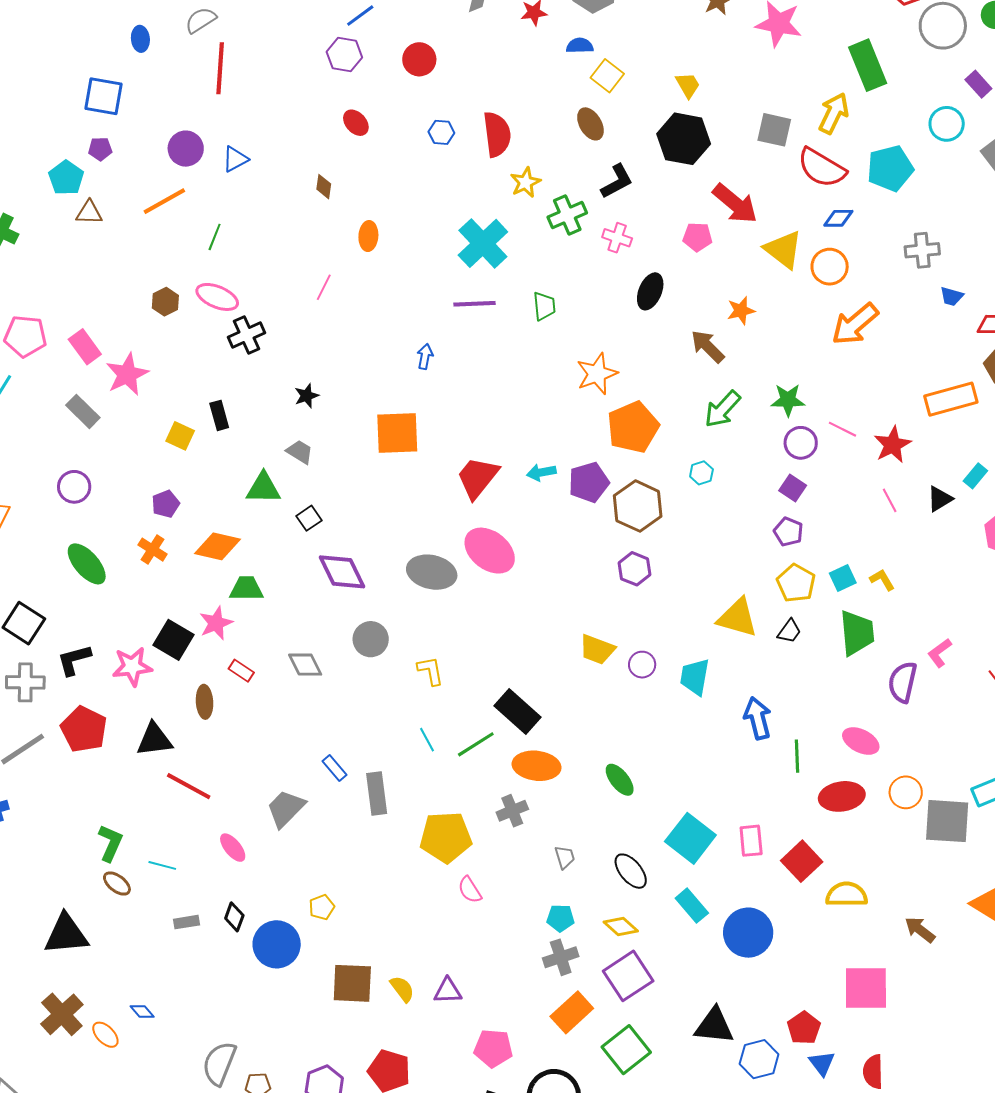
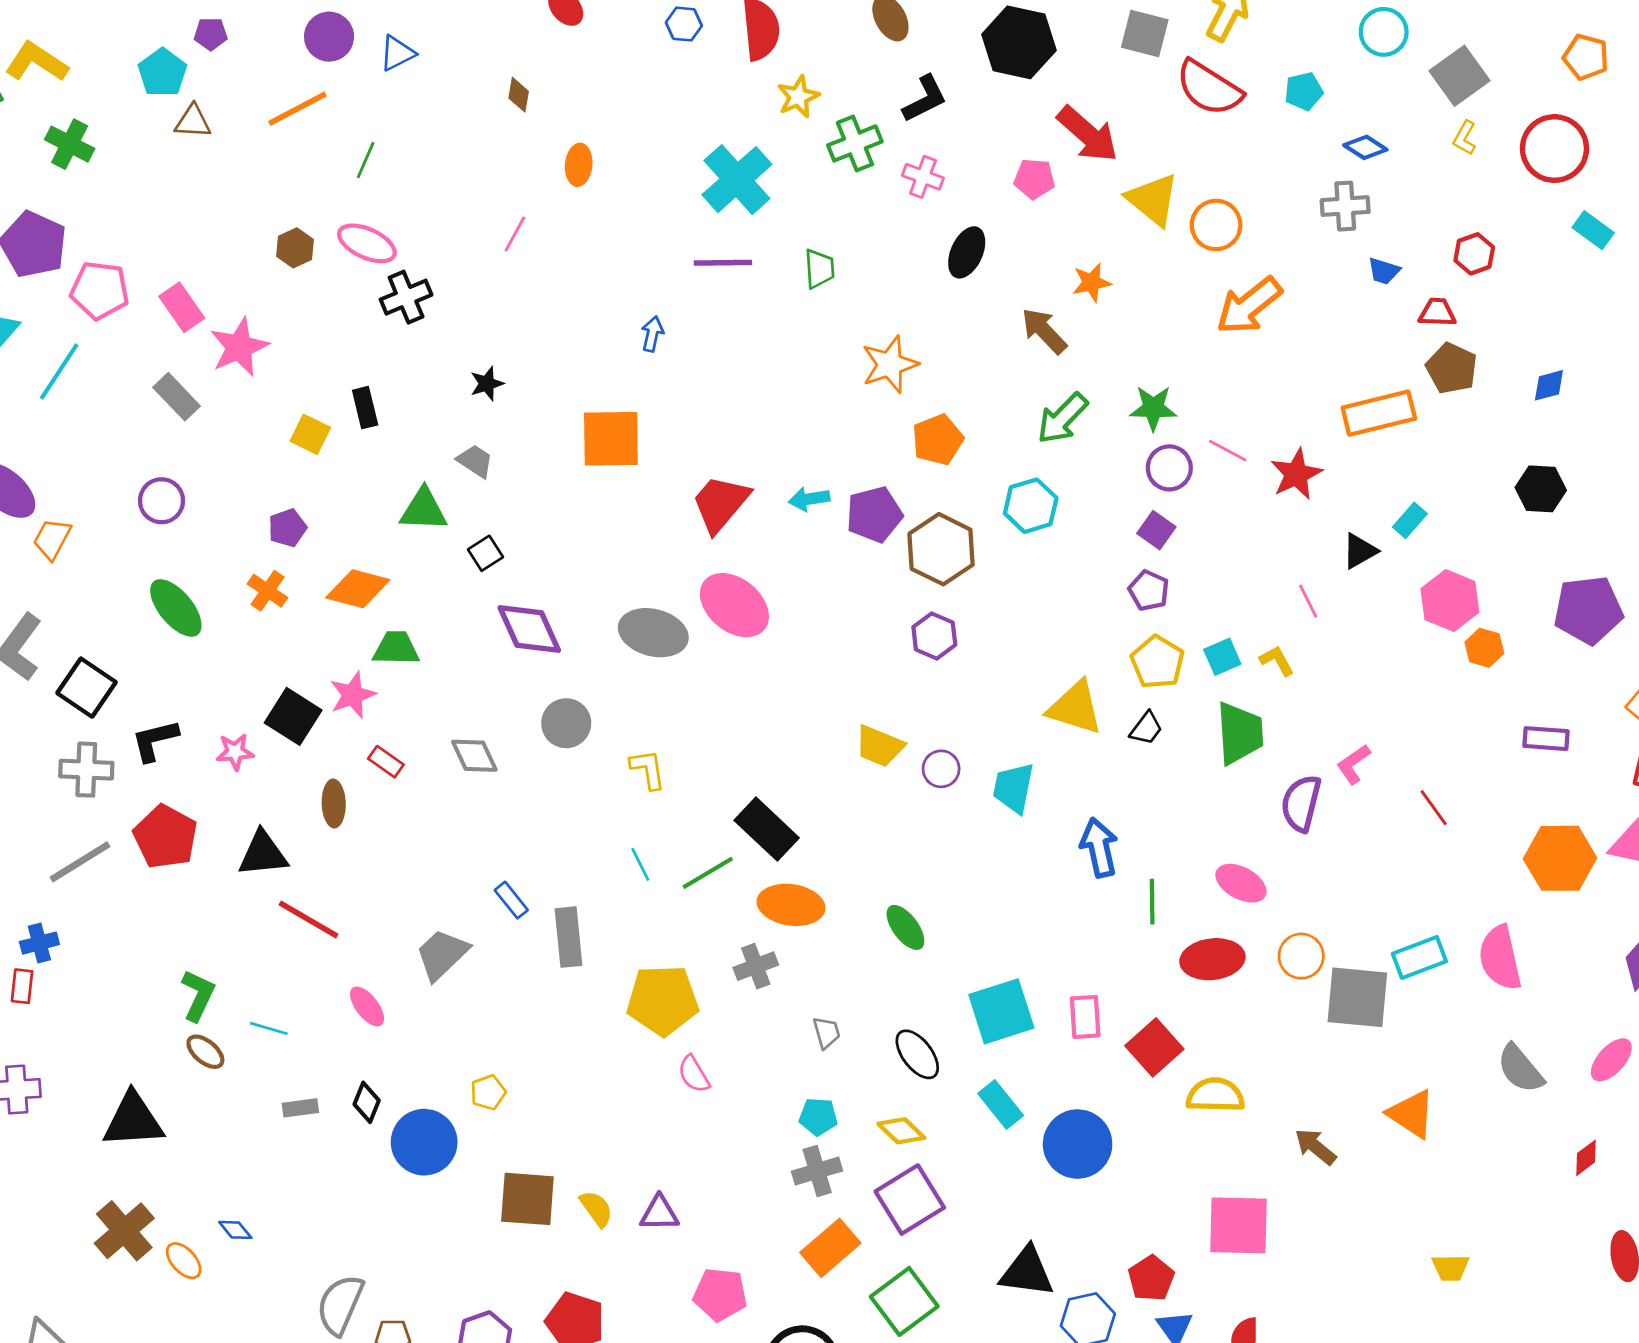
cyan pentagon: (890, 168) -> (1304, 91), size x0.6
blue diamond: (838, 218) -> (1365, 147), moved, turned 32
orange pentagon: (633, 427) -> (938, 440), size x0.7
cyan hexagon: (701, 473) -> (1031, 506), size x1.6
pink line: (890, 500) -> (1308, 601), moved
pink star: (132, 667) -> (235, 752), size x0.7
cyan square: (690, 838) -> (1001, 1011), turned 33

